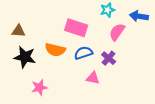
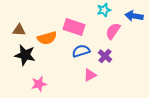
orange semicircle: (55, 50) -> (47, 38), moved, turned -30
pink triangle: (93, 78) -> (90, 75), turned -40

